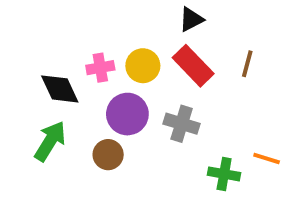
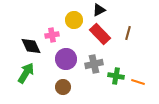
yellow circle: (143, 66) -> (74, 20), moved
gray cross: (182, 124) -> (94, 64), turned -30
brown circle: (108, 155) -> (63, 87), moved
green cross: (224, 174) -> (116, 76), moved

